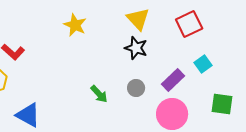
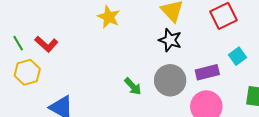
purple rectangle: (173, 80) -> (207, 72), turned 30
gray circle: (136, 88) -> (170, 80), size x1.8

